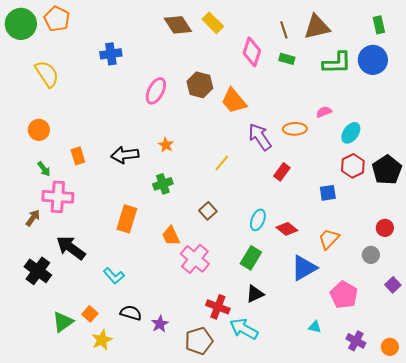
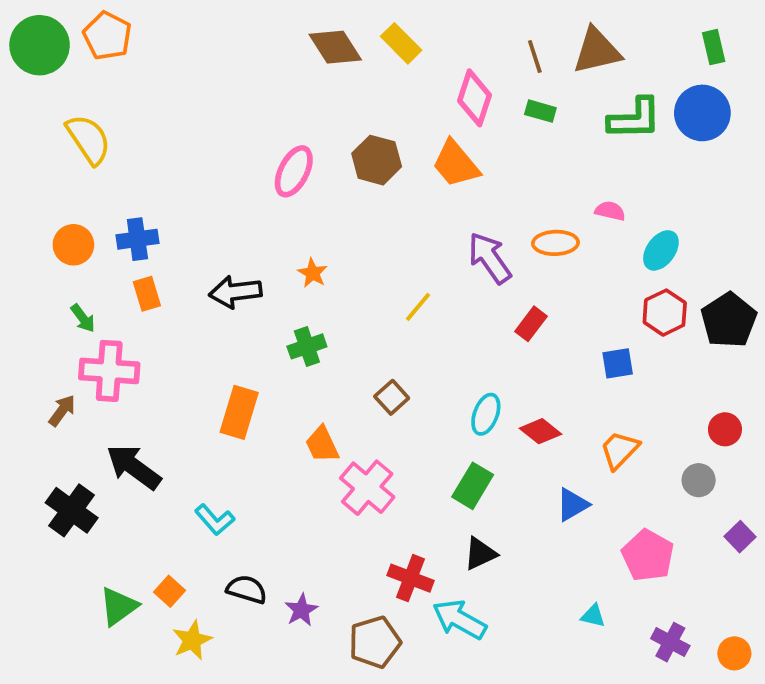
blue cross: (111, 54) -> (137, 239), moved
orange trapezoid: (234, 101) -> (456, 164), moved
pink semicircle: (324, 112) -> (610, 211), turned 35
blue triangle: (304, 268) -> (572, 505), size x0.7

